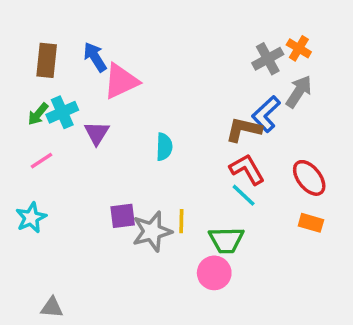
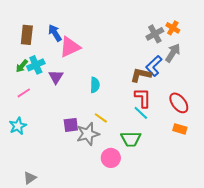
red L-shape: (247, 169) -> (143, 98), turned 30
yellow line: (181, 221) -> (101, 118), moved, turned -56
pink circle: (214, 273) -> (111, 158), moved
gray triangle: (52, 307) -> (30, 178), turned -40

